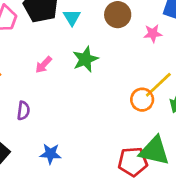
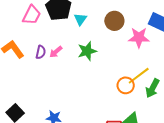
pink star: (153, 33) -> (139, 38), size x1.5
purple semicircle: (23, 111) -> (41, 52), moved

